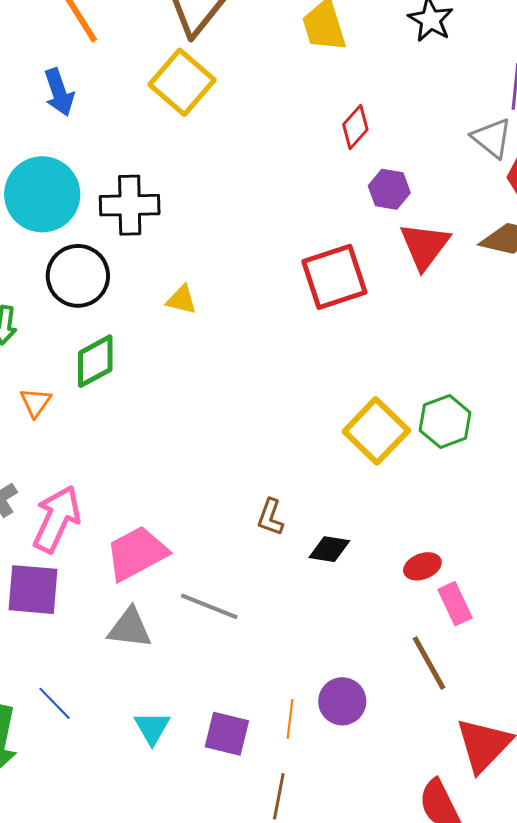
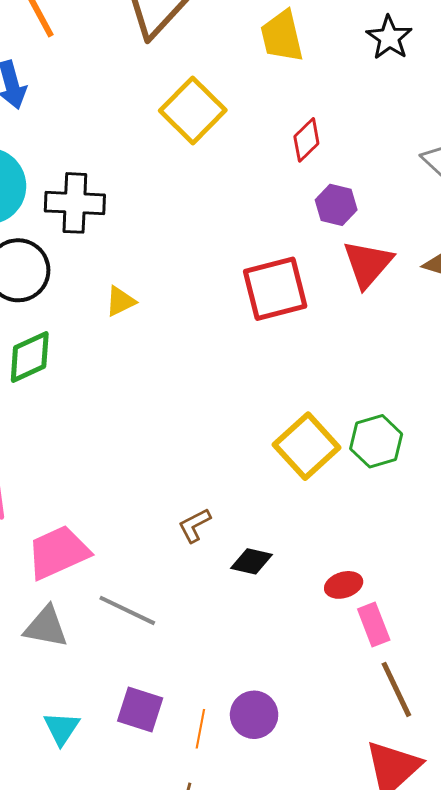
yellow square: (182, 82) -> (193, 110), moved
yellow triangle: (182, 300) -> (120, 301), turned -44
brown L-shape: (270, 517) -> (195, 525), turned 39
brown line: (429, 663) -> (396, 689), moved
purple square: (227, 734) -> (140, 710), moved

